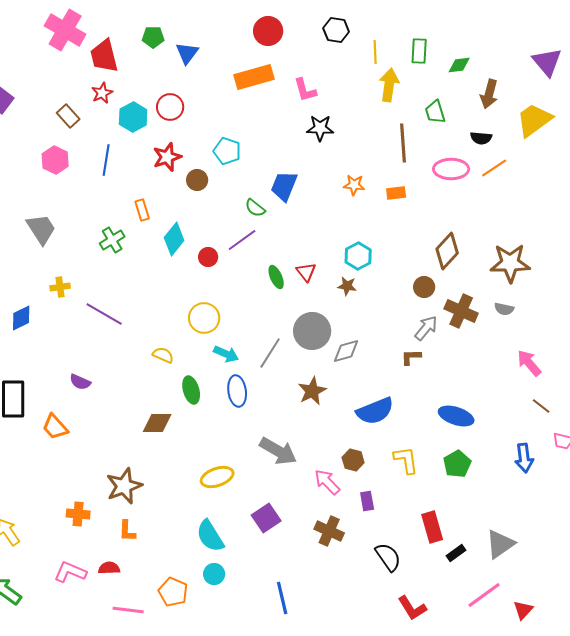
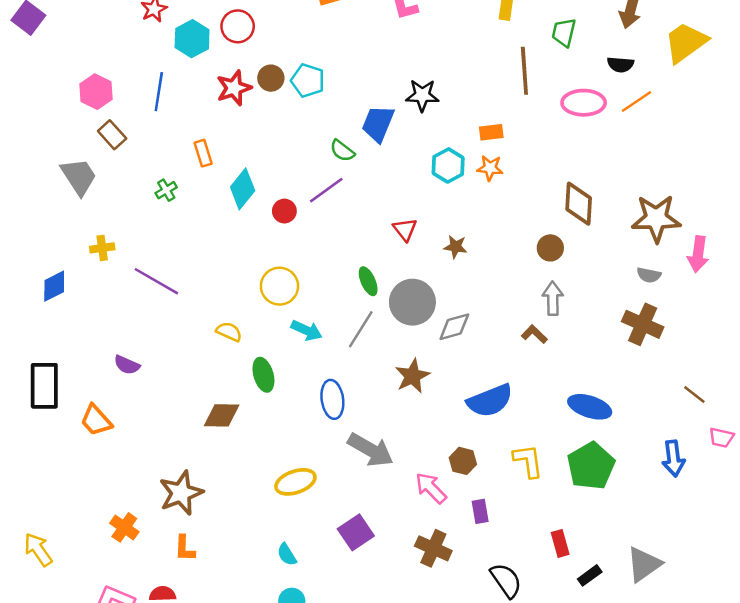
green trapezoid: (435, 112) -> (564, 33), turned 30
brown rectangle: (68, 116) -> (112, 135), moved
black star: (320, 128) -> (422, 95), moved
brown circle: (197, 180) -> (271, 78), moved
orange star: (354, 185) -> (490, 168), moved
orange rectangle: (396, 193) -> (491, 132), moved
green cross: (112, 240) -> (166, 190), size x0.7
brown diamond: (447, 251) -> (579, 204), turned -39
cyan hexagon: (358, 256) -> (448, 165), moved
green ellipse: (276, 277) -> (368, 281), moved
brown cross: (461, 311) -> (643, 324), moved
gray arrow: (426, 328) -> (553, 298), turned -40
brown L-shape: (411, 357) -> (534, 334), turned 45
pink arrow: (529, 363) -> (698, 254), moved, turned -132
blue ellipse: (237, 391) -> (332, 399), moved
green pentagon: (457, 464) -> (591, 466), size x1.4
orange cross: (78, 514) -> (124, 527), turned 30
red rectangle: (432, 527) -> (560, 543), size x0.7
cyan semicircle: (210, 536) -> (287, 555), size x0.6

